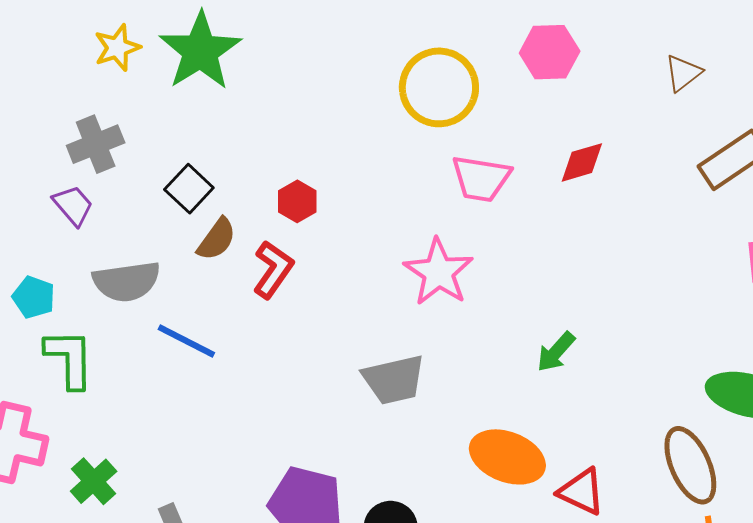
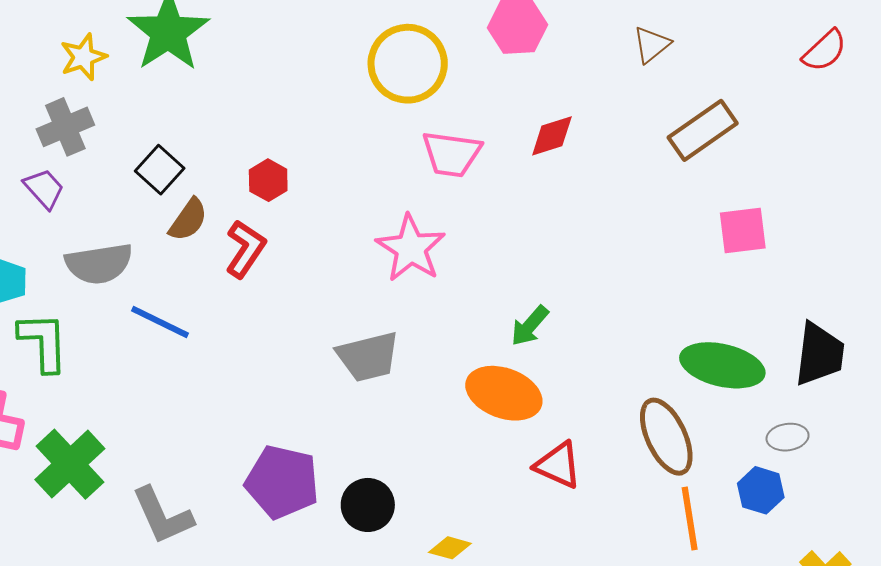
yellow star: (117, 48) -> (83, 57), moved
orange ellipse: (507, 457) -> (504, 393), moved
green cross: (94, 481) -> (70, 464), size x1.5

